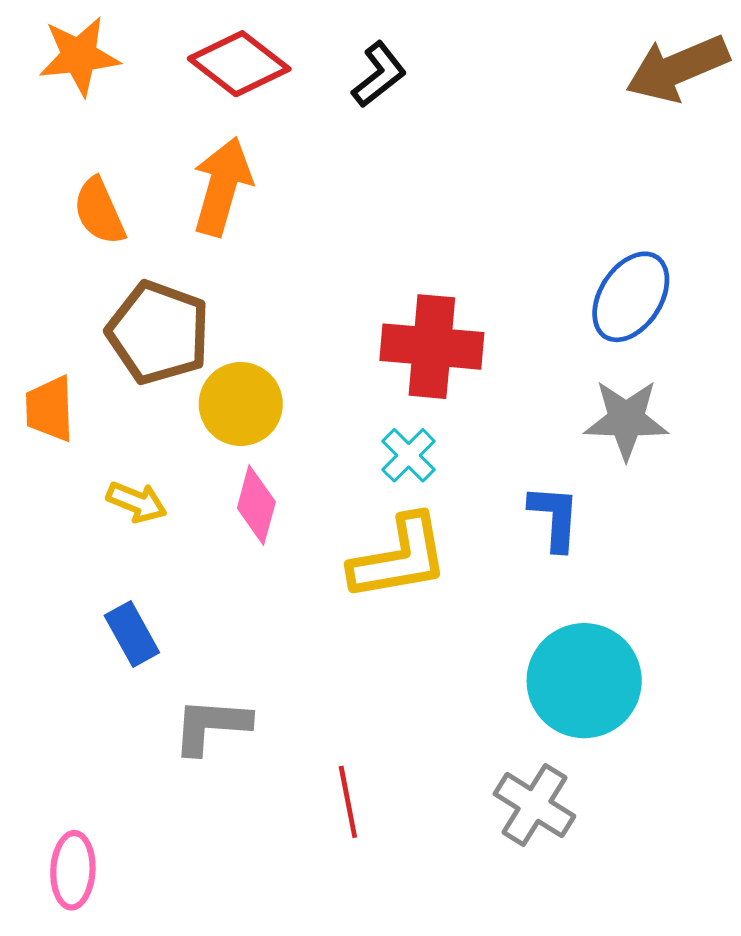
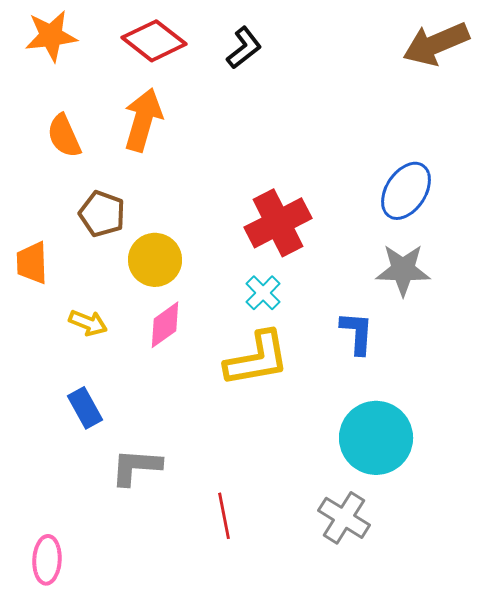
brown pentagon: (158, 333) -> (102, 214), size x0.7
red cross: (432, 347) -> (278, 223), turned -32
pink diamond: (256, 505) -> (165, 325), turned 39

